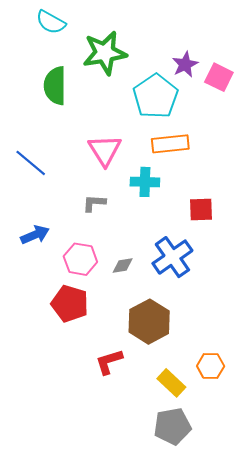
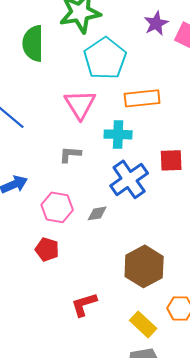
cyan pentagon: (155, 96) -> (105, 58), moved
blue cross: (172, 257) -> (129, 179), moved
red pentagon: (70, 304) -> (47, 249), size x0.7
brown hexagon: (149, 322) -> (144, 266), moved

